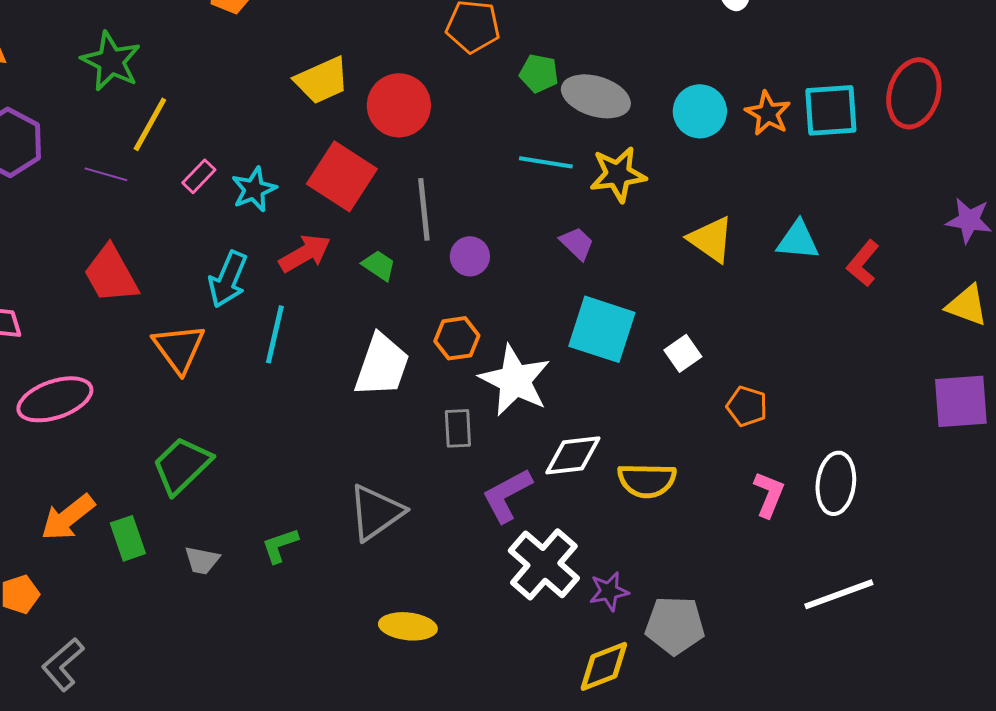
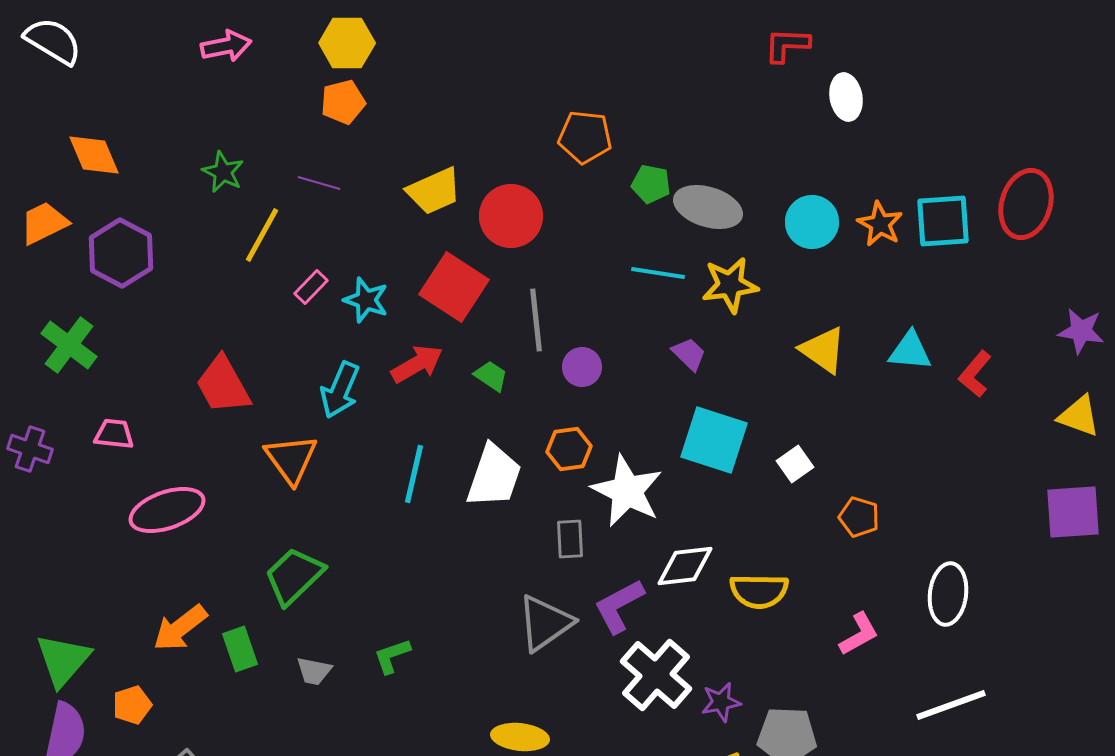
green star: (111, 61) -> (223, 172), size x0.7
purple line: (106, 174) -> (319, 183), moved
cyan star: (254, 189) -> (366, 300), turned -30
cyan line: (275, 334) -> (414, 474), moved
pink L-shape: (769, 494) -> (859, 634), moved, turned 39
gray triangle: (376, 512) -> (545, 623), moved

